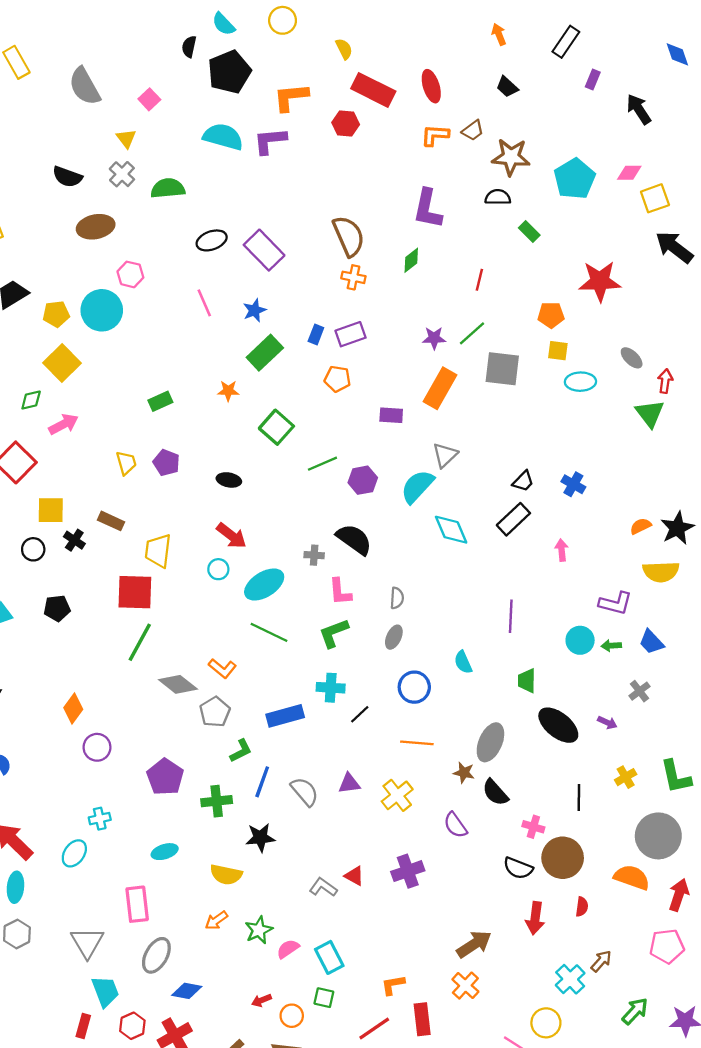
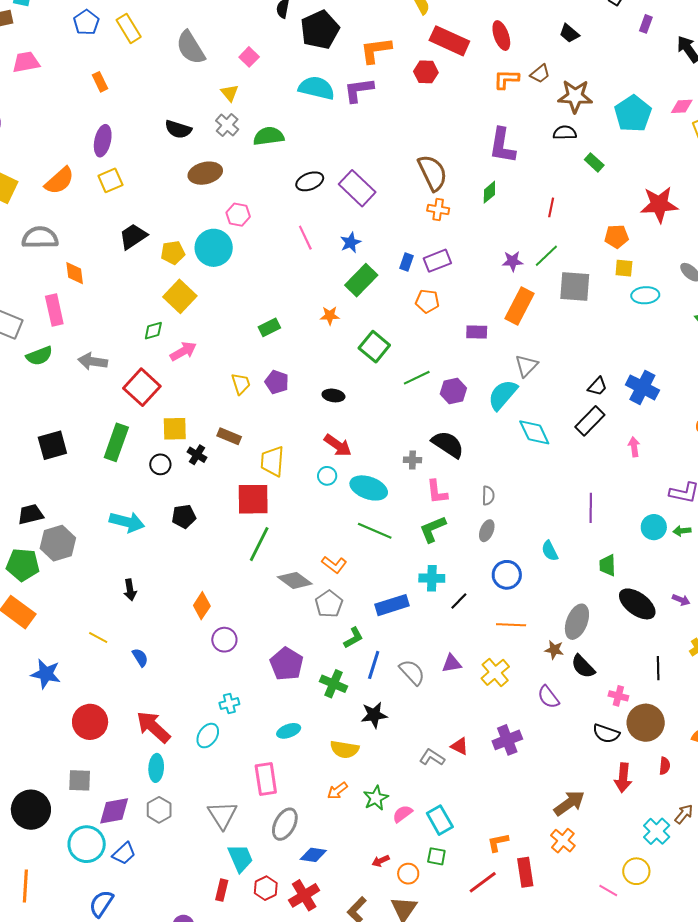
blue cross: (573, 484) -> (642, 387), size x1.5
cyan ellipse: (264, 584) -> (369, 488), turned 54
green cross: (217, 801) -> (334, 684), turned 32

